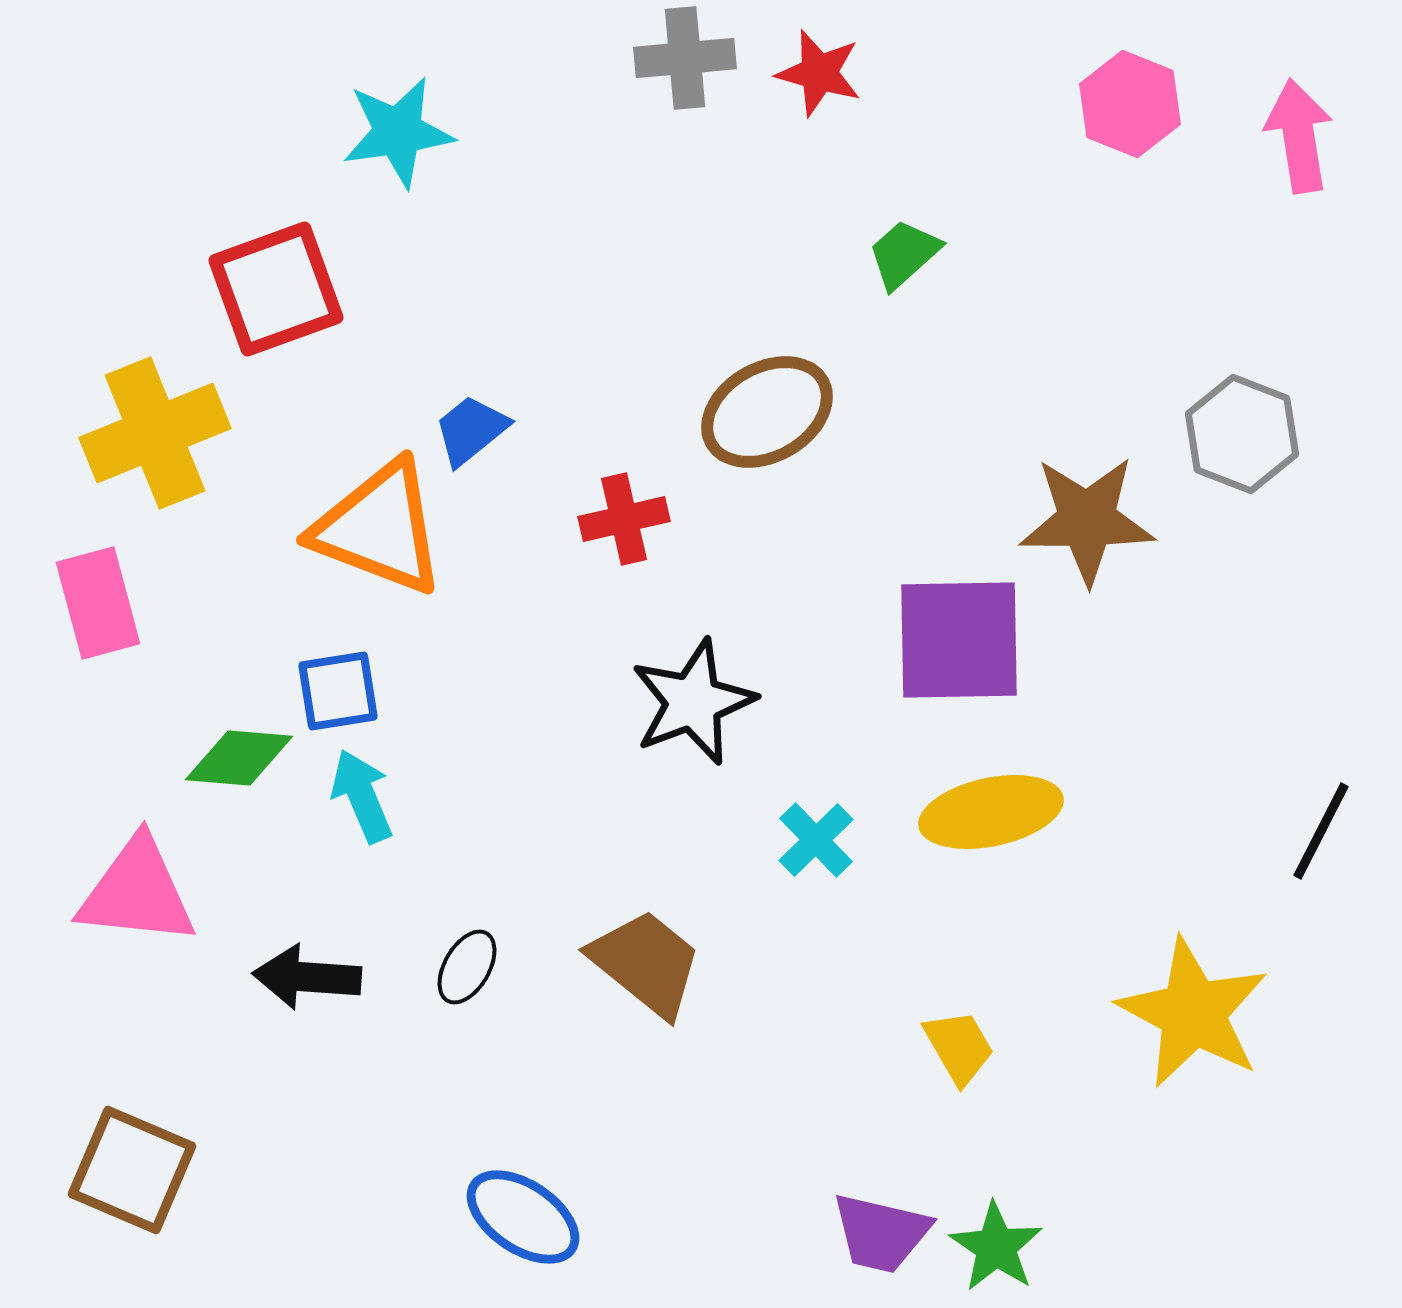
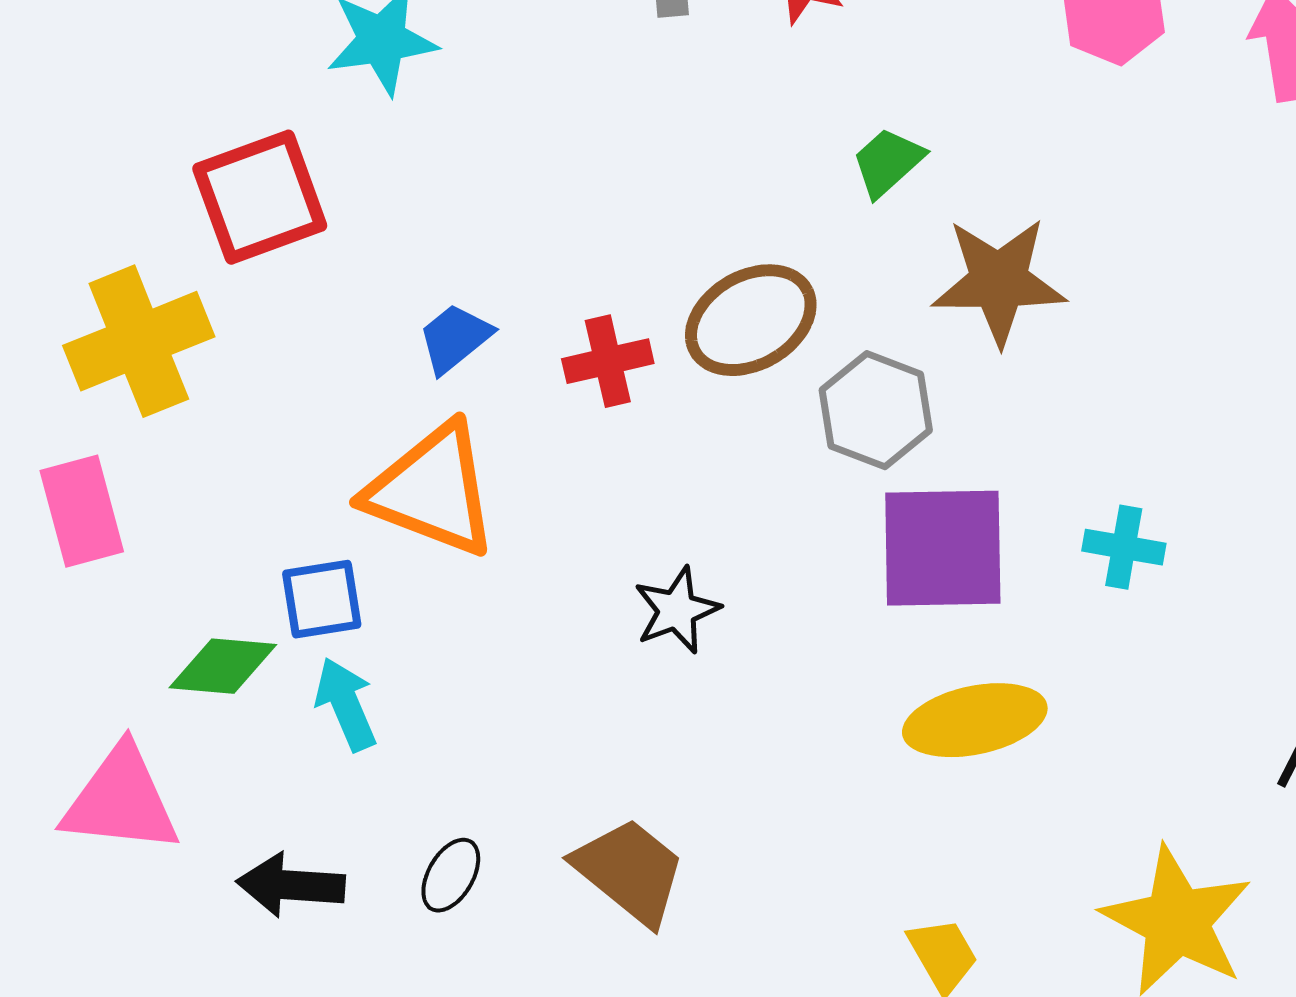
gray hexagon: (1242, 434) -> (876, 410), moved
red cross: (624, 519) -> (608, 361), moved
brown star: (1087, 520) -> (999, 281), moved
orange triangle: (379, 528) -> (432, 490), moved
black star: (693, 702) -> (677, 610), size x0.7
cyan cross: (816, 840) -> (1124, 547), moved, turned -36

